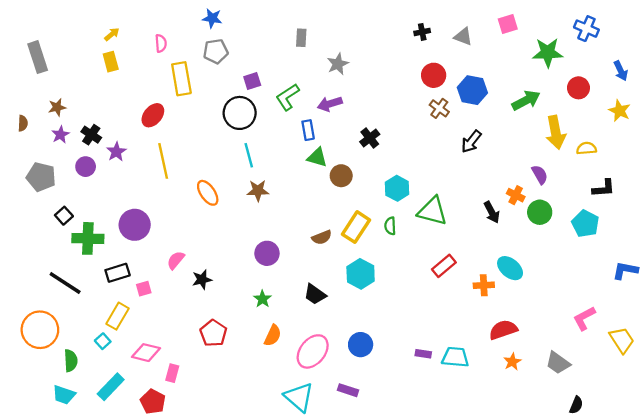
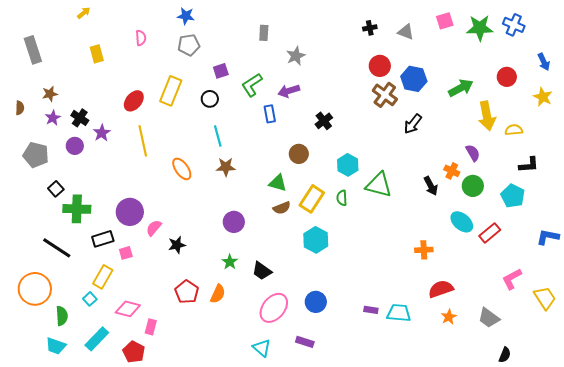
yellow arrow: (112, 34) -> (84, 13), moved
green star: (548, 52) -> (480, 28), moved
yellow rectangle: (181, 79) -> (171, 91), moved, turned 32
brown cross: (439, 108) -> (385, 95), size x1.4
black circle: (240, 113) -> (210, 99), size x0.6
green triangle: (317, 157) -> (278, 183), moved
purple circle: (135, 225) -> (130, 212), moved
red rectangle: (444, 266) -> (490, 233), moved
cyan ellipse: (510, 268) -> (462, 222), moved
black trapezoid: (315, 294) -> (262, 271), moved
orange semicircle: (273, 335) -> (218, 294), moved
cyan triangle: (299, 397) -> (262, 348), size x0.7

